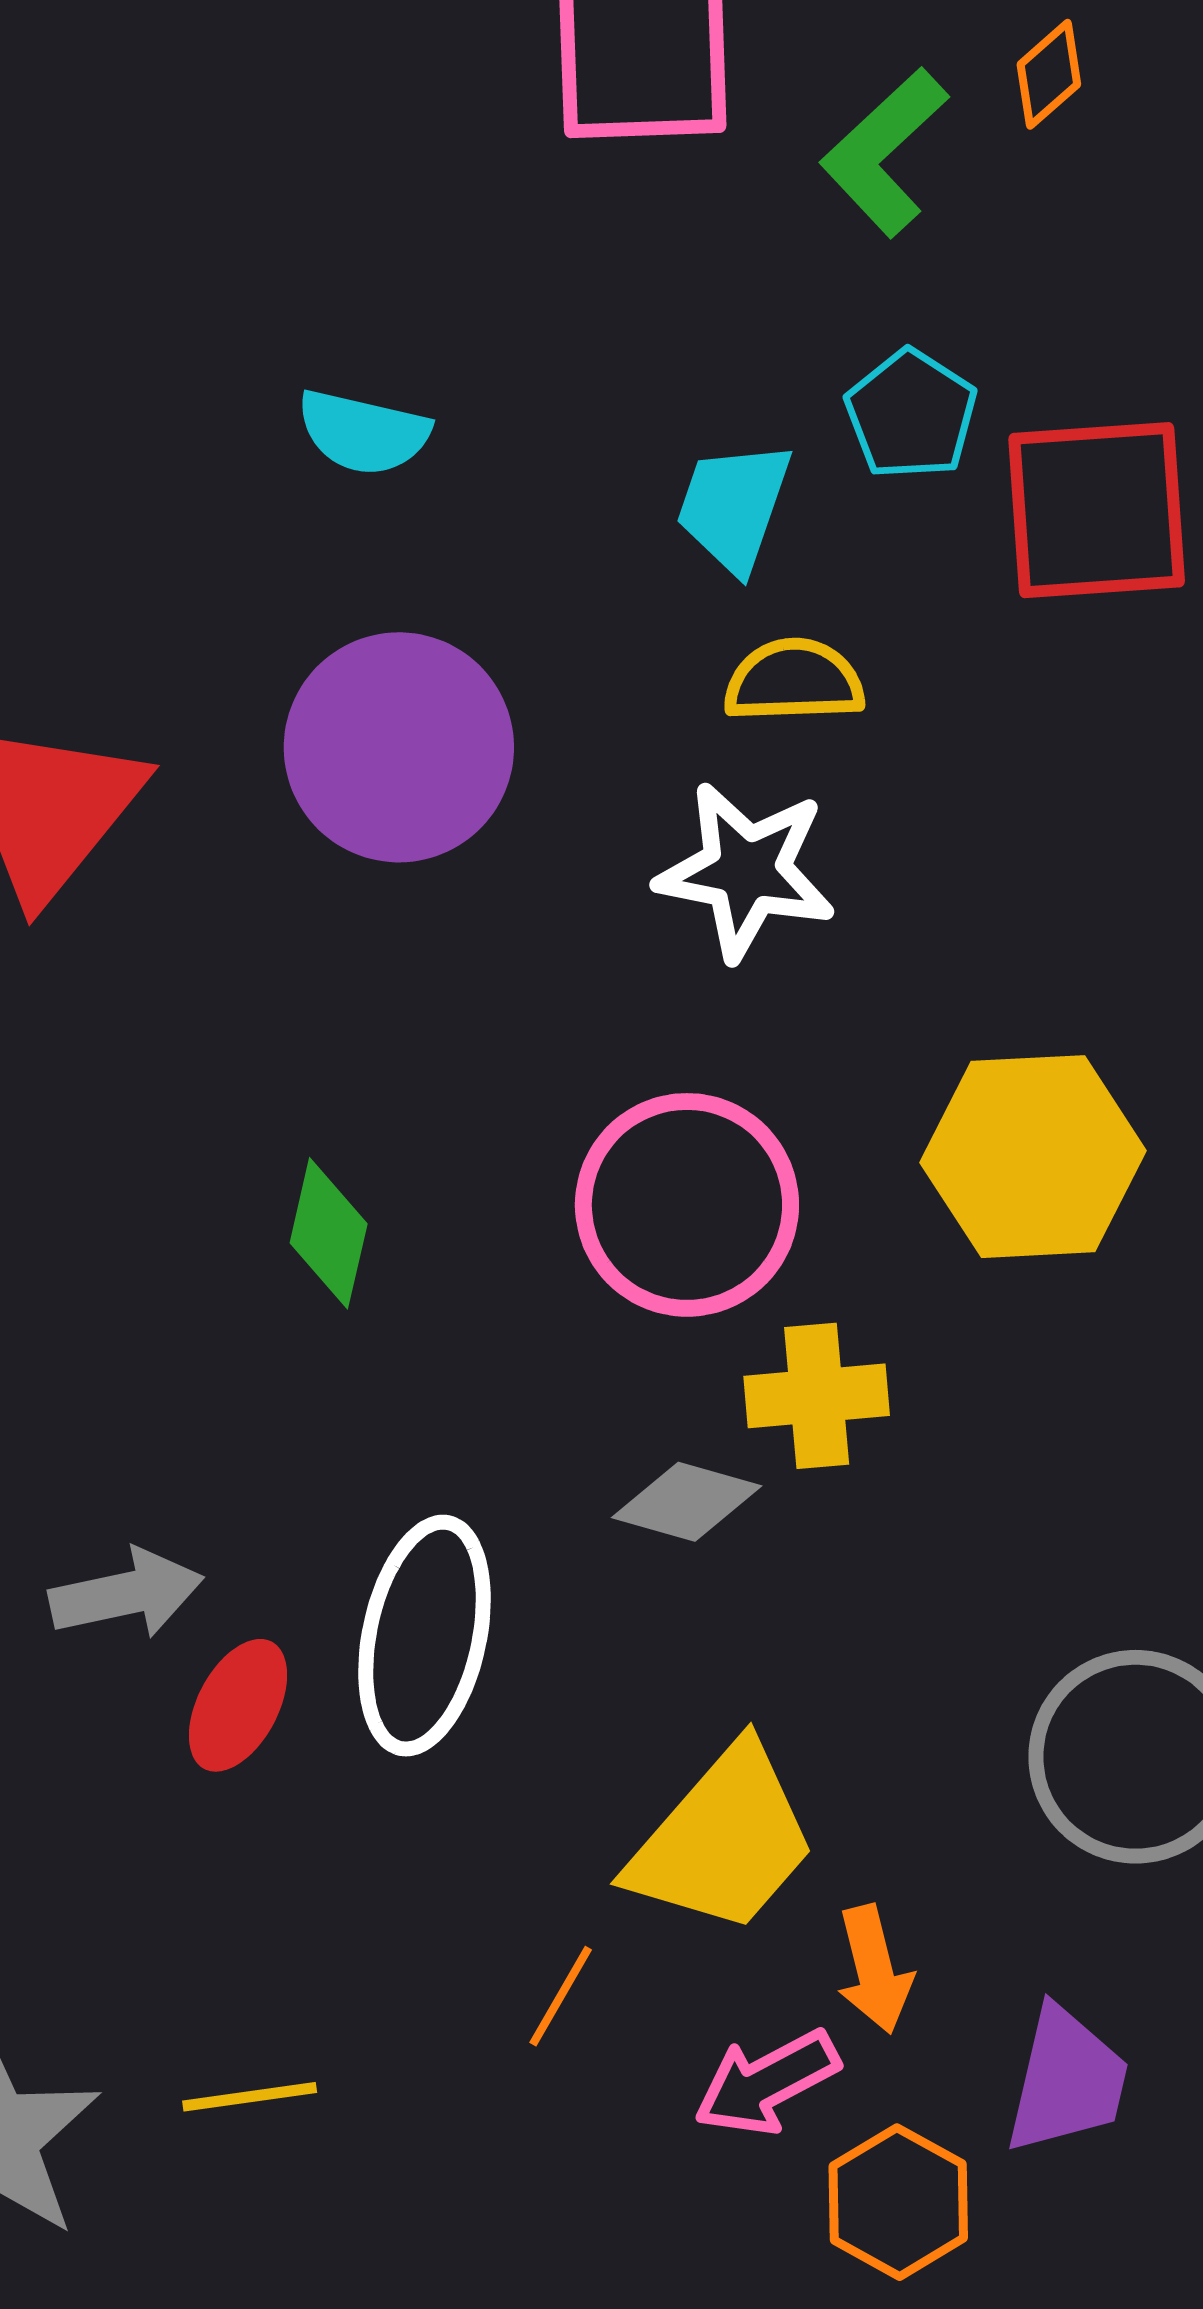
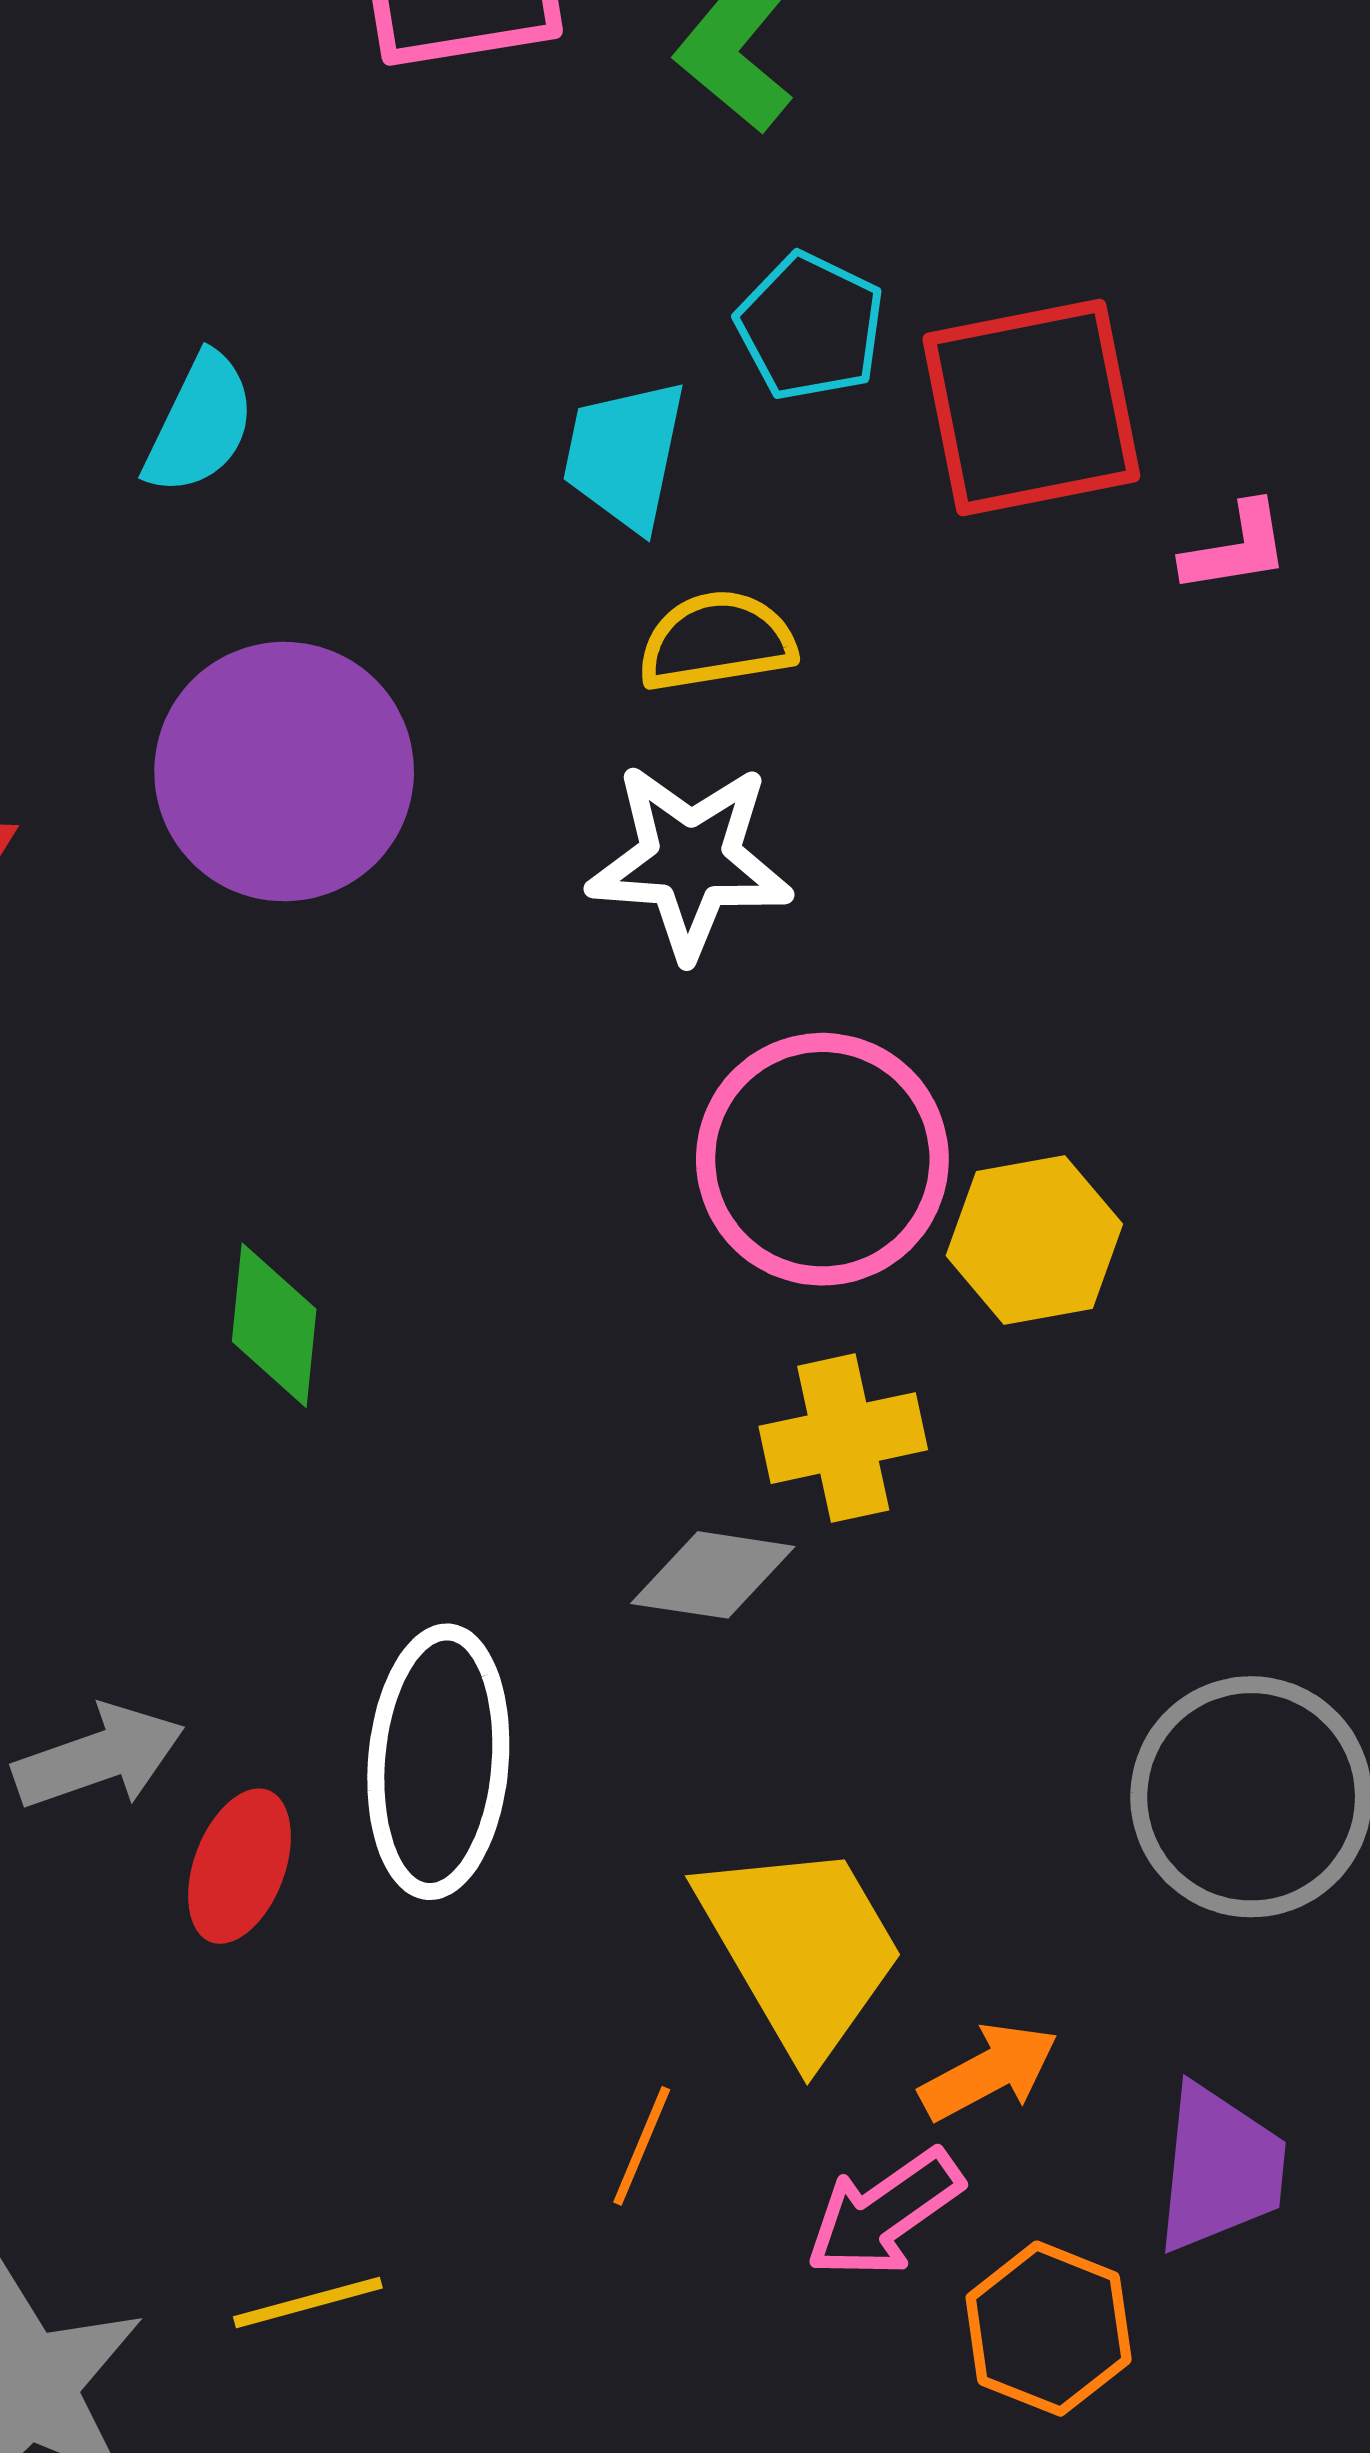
cyan semicircle: (363, 432) -> (200, 424), turned -70
yellow hexagon: (1033, 1157) -> (1034, 1240), moved, size x0.7
pink circle: (687, 1205) -> (822, 1159), moved
yellow trapezoid: (723, 1840) -> (801, 1948), turned -64
orange arrow: (874, 1969) -> (989, 2072), turned -97

